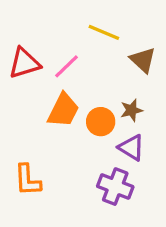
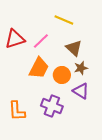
brown triangle: (143, 60) -> (74, 48), moved
purple cross: (115, 187) -> (52, 106), moved

